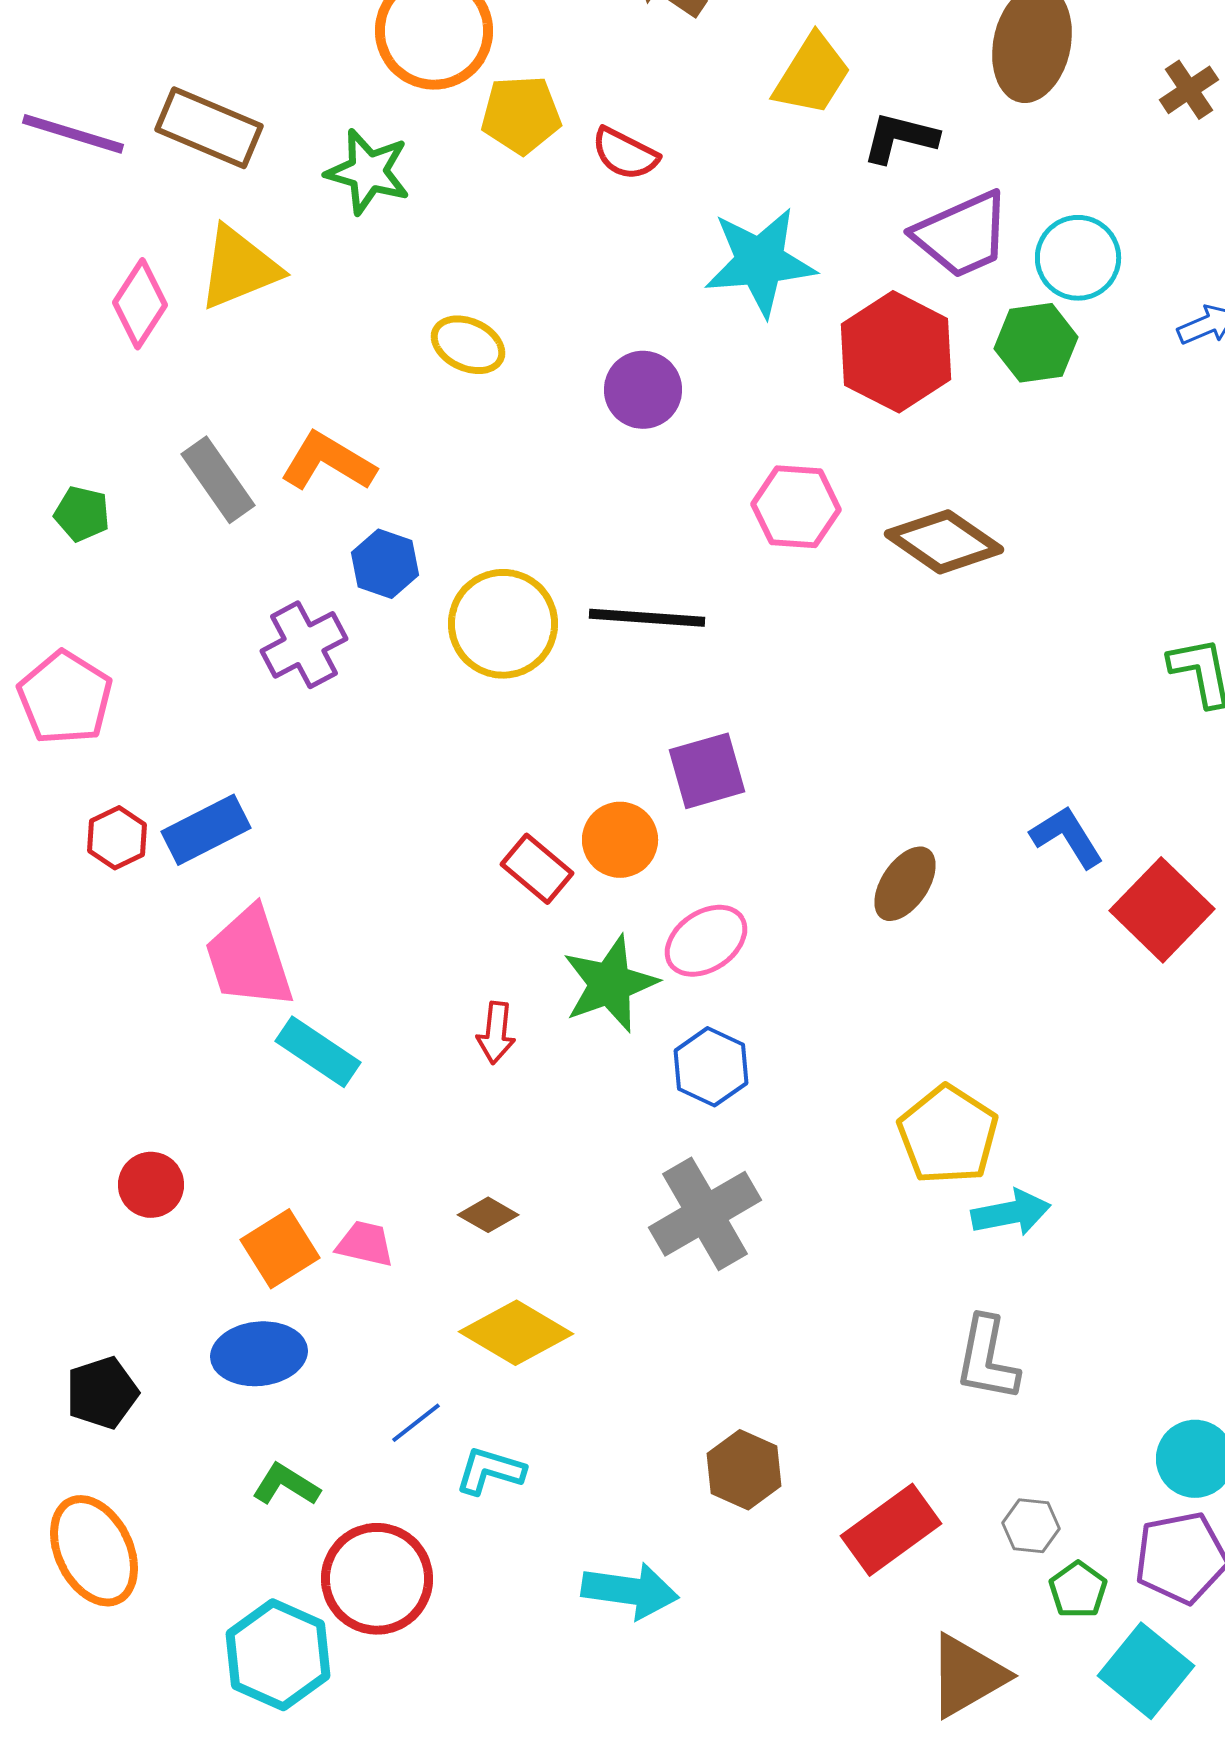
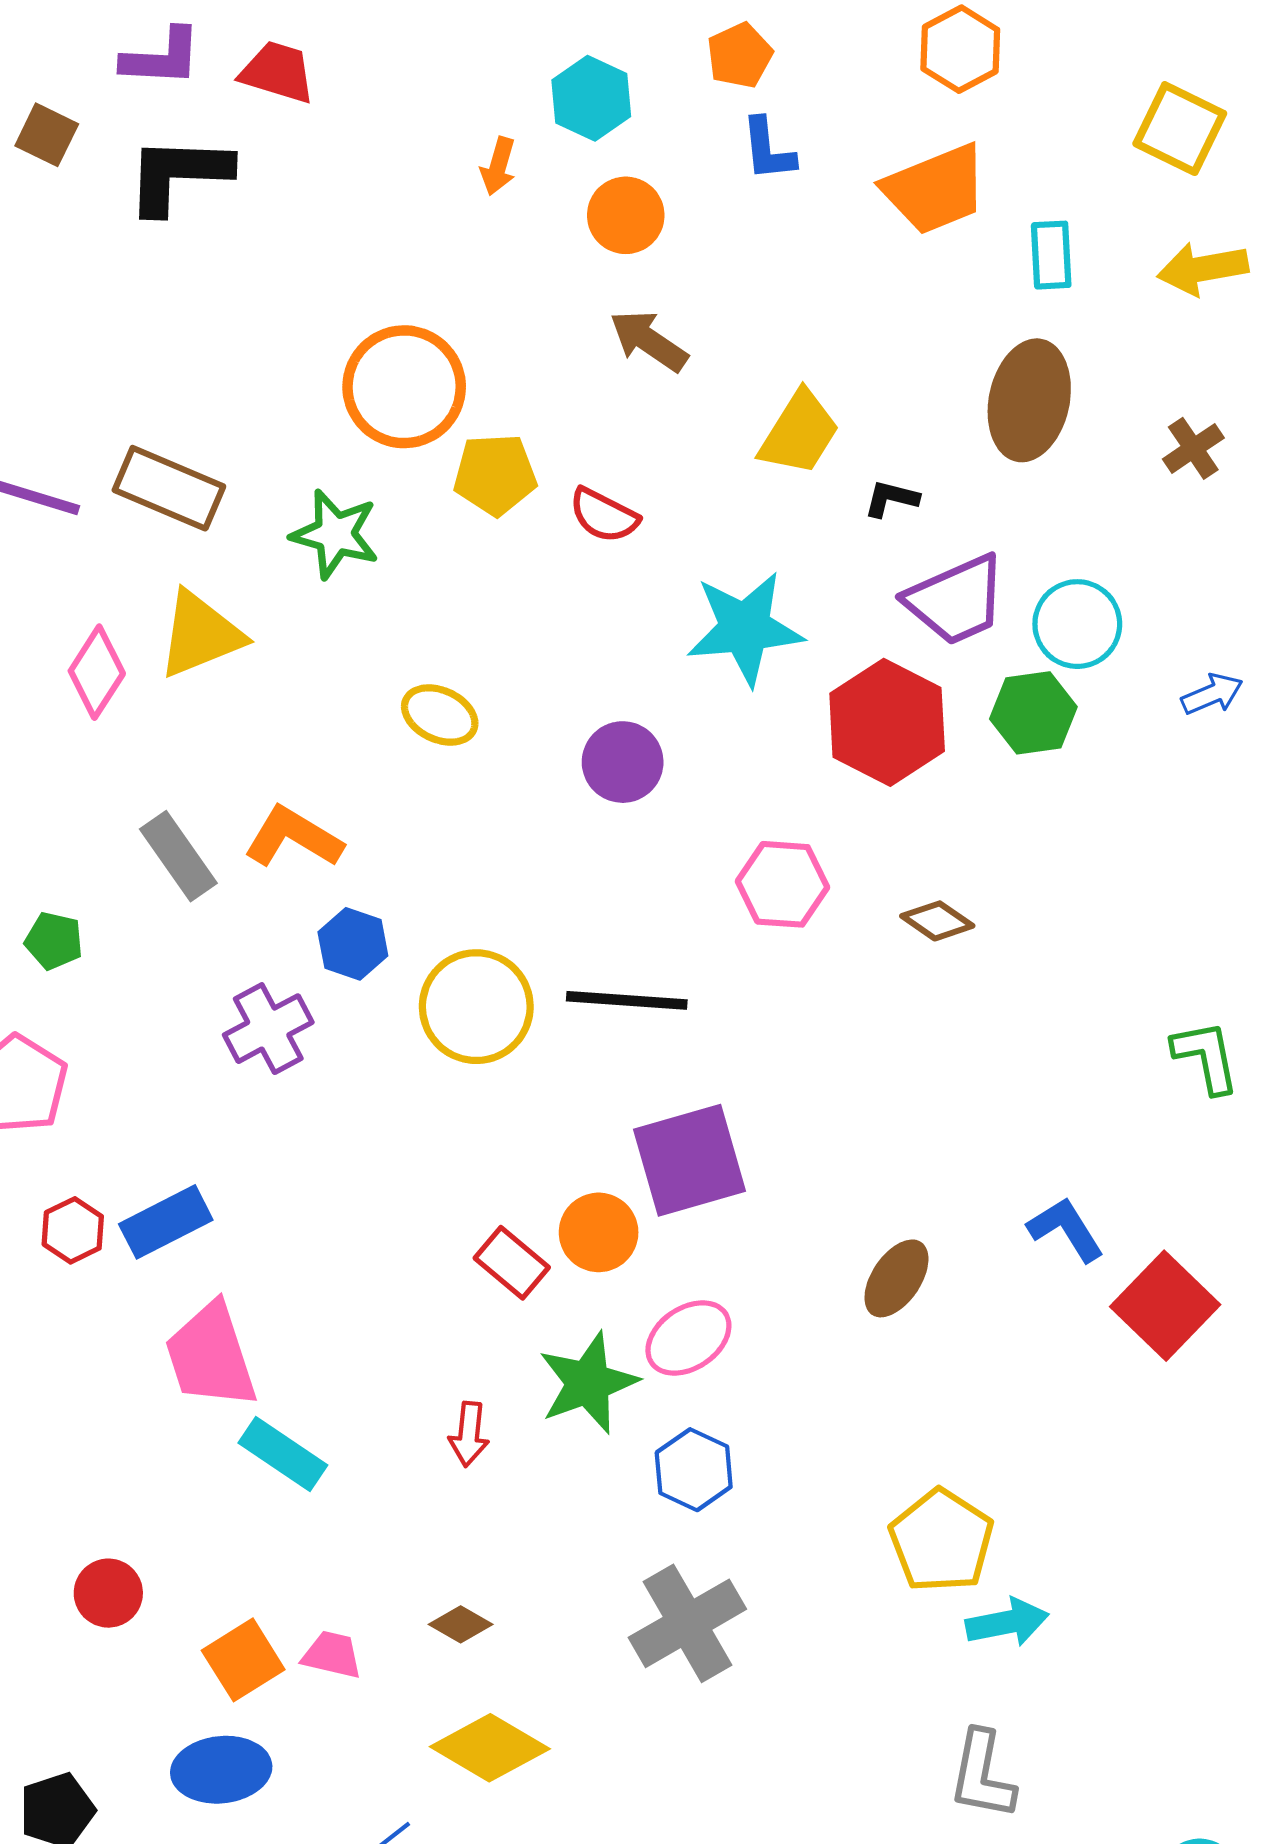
black L-shape: (900, 138) -> (891, 499), size x0.7
green pentagon: (82, 514) -> (54, 941), moved
brown diamond: (944, 542) -> (937, 921), size x0.6
purple square: (707, 771) -> (689, 1160), size x1.4

